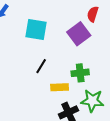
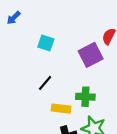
cyan square: (36, 29) -> (46, 43), size x0.7

